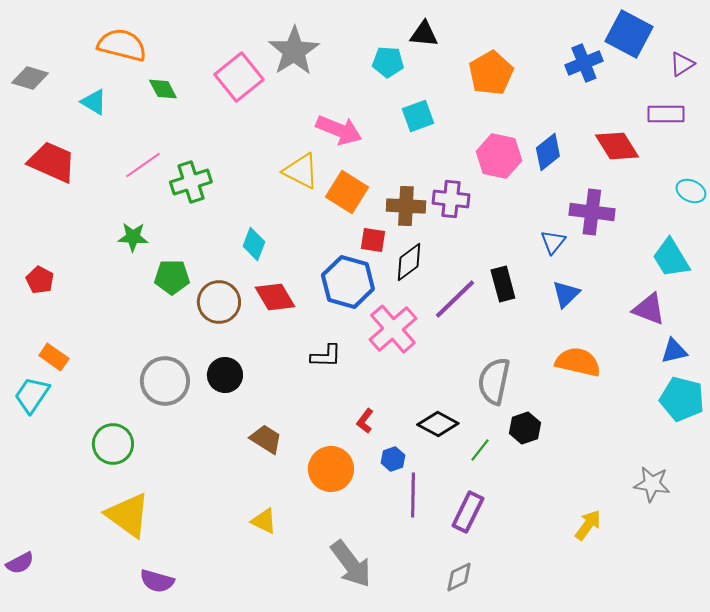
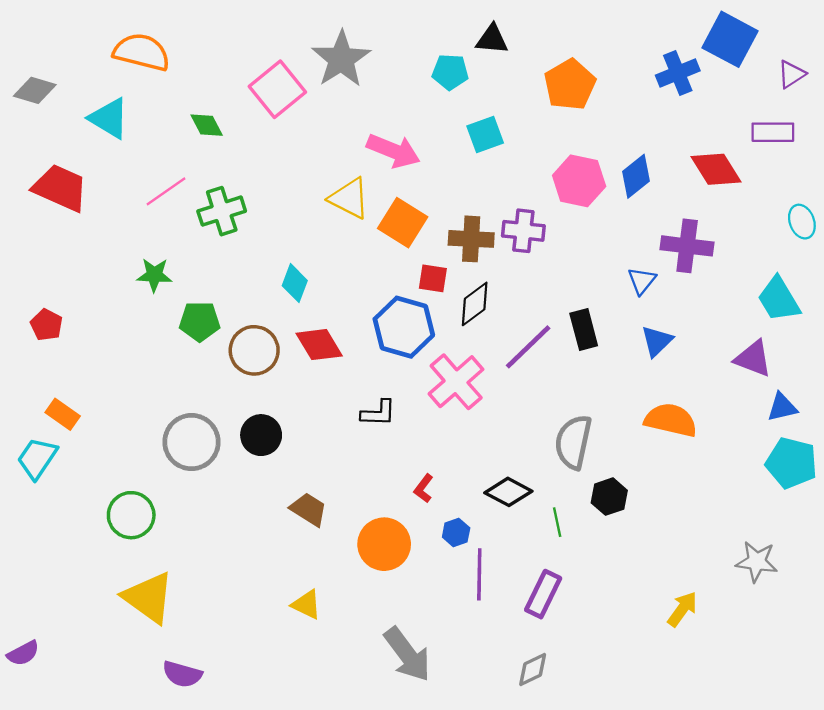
green diamond: (163, 89) -> (207, 125), moved
cyan triangle: (94, 102) -> (109, 118), size x1.4
cyan ellipse: (691, 191) -> (802, 222), turned 44
green line: (480, 450) -> (557, 522), turned -50

